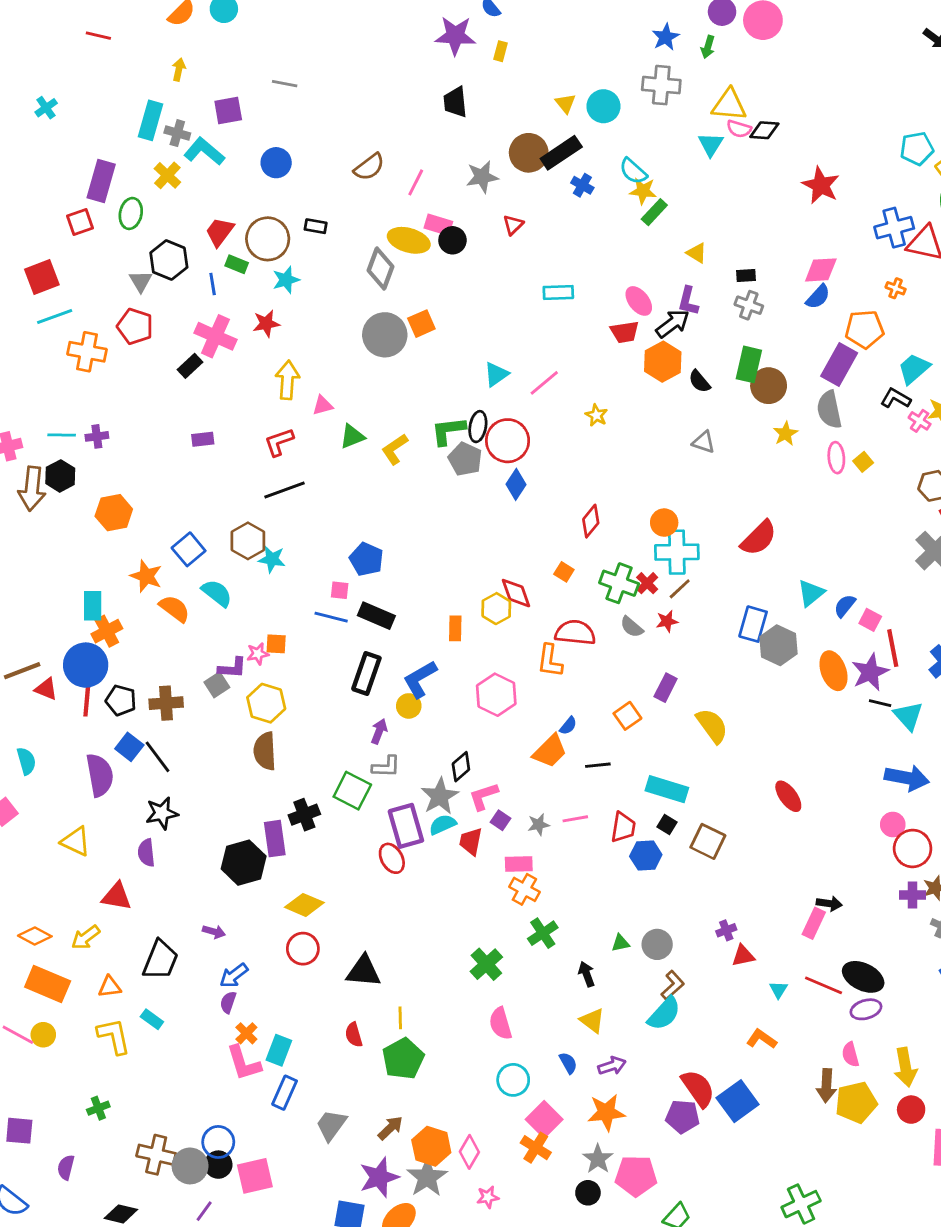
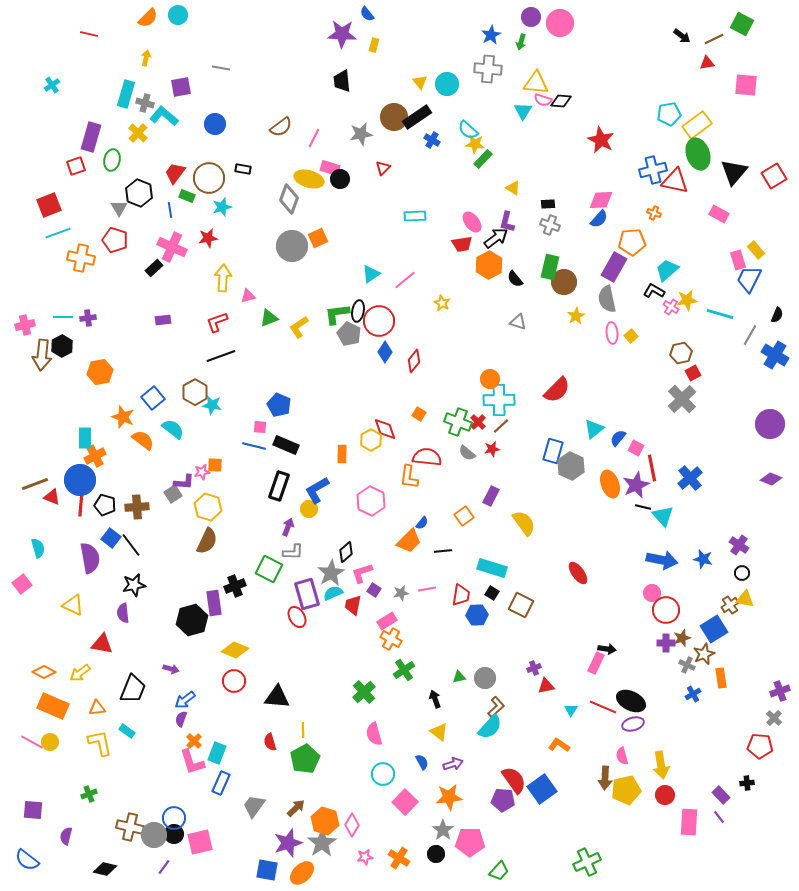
red diamond: (591, 521) -> (414, 361), moved
brown semicircle: (265, 751) -> (207, 541), turned -152
pink rectangle: (519, 864) -> (387, 621), turned -30
orange cross: (536, 1148) -> (399, 858), moved

